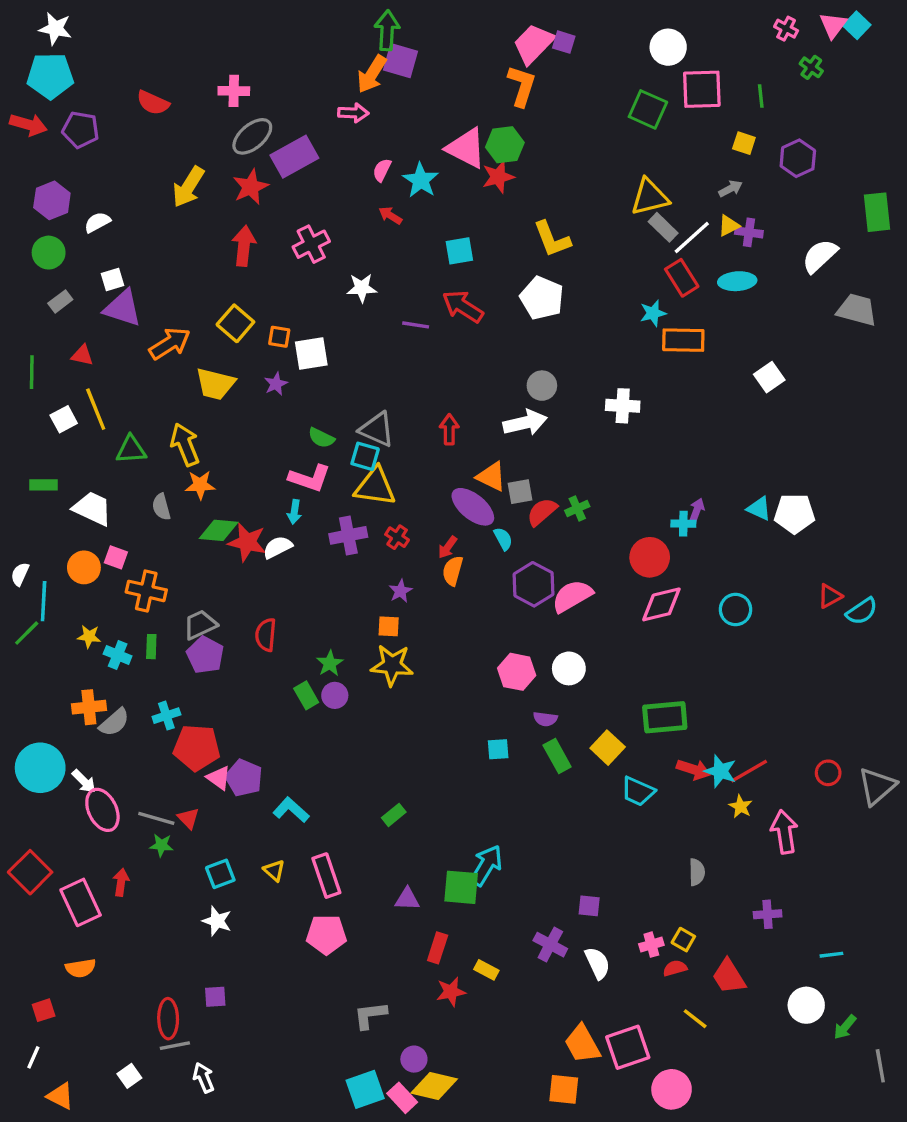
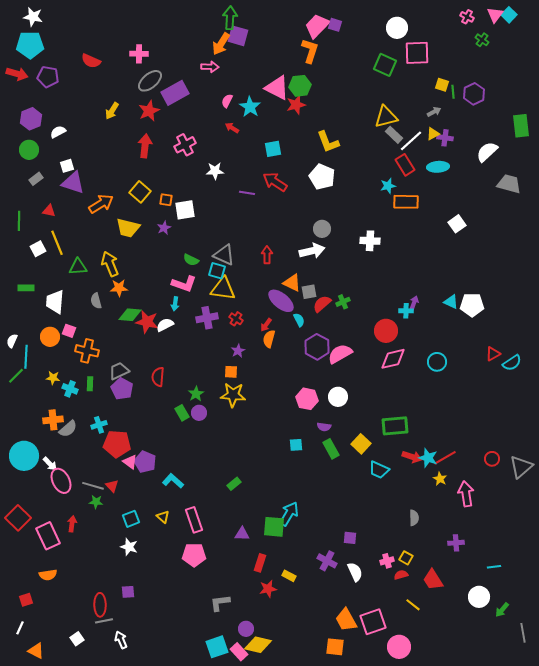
green line: (761, 96) -> (453, 92), moved
yellow arrow: (188, 187) -> (112, 111), size x0.7
white trapezoid: (92, 508) -> (55, 302), turned -110

